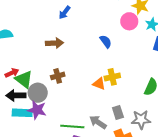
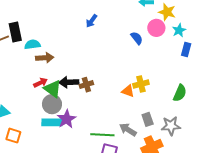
blue semicircle: (106, 41) -> (137, 38), moved
brown arrow: (54, 43) -> (45, 58), moved
gray circle: (38, 93) -> (52, 104), moved
black arrow: (16, 96) -> (69, 82), moved
purple star: (37, 110) -> (67, 119), turned 30

